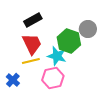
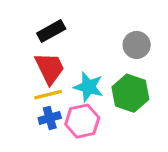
green hexagon: (69, 41) -> (130, 93), moved
blue cross: (13, 80) -> (50, 118), moved, turned 32

